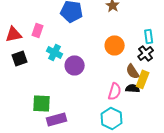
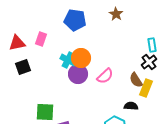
orange circle: (115, 45) -> (81, 58), moved
cyan cross: (55, 52) -> (68, 60), moved
black semicircle: (133, 88) -> (131, 106), moved
pink semicircle: (115, 91) -> (105, 76), moved, turned 30

